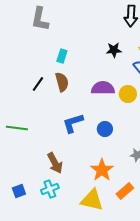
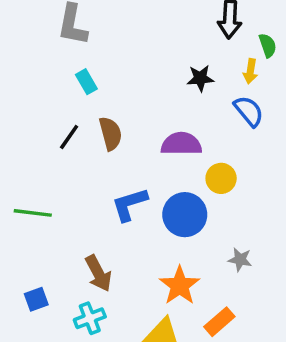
cyan rectangle: (62, 56) -> (86, 82), moved, turned -48
yellow circle: (128, 94) -> (221, 178), moved
blue circle: (105, 129) -> (185, 215), size x1.6
blue square: (19, 191) -> (36, 299), moved

